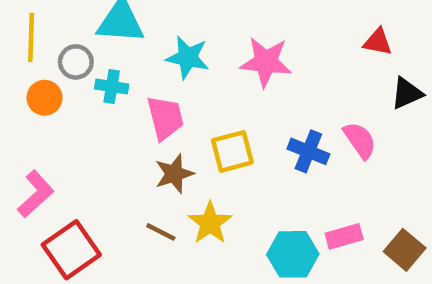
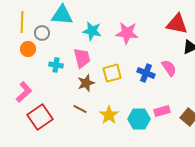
red triangle: (378, 42) -> (177, 24), size x1.6
cyan cross: (112, 87) -> (56, 65), moved
yellow star: (210, 223) -> (109, 115), moved

